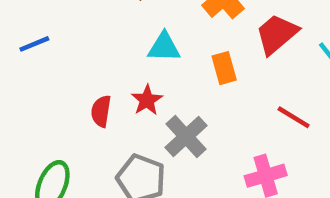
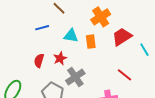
blue line: (34, 44) -> (42, 28), moved
orange rectangle: (224, 68) -> (91, 42), moved

